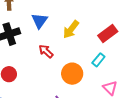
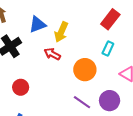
blue triangle: (40, 21) -> (37, 24), turned 48
yellow arrow: (71, 29) -> (61, 32), moved

